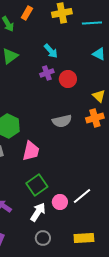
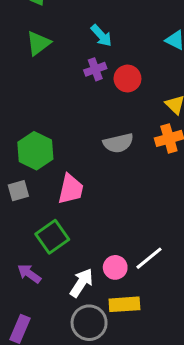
green square: (37, 185) -> (52, 237), moved
gray circle: (43, 238) -> (89, 323), size x1.5
yellow rectangle: (84, 238) -> (124, 304), moved

